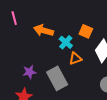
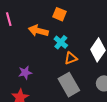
orange square: (86, 31) -> (60, 14), moved
gray rectangle: (57, 78) -> (69, 85), moved

